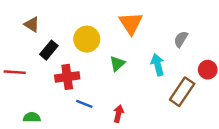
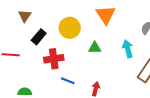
brown triangle: (32, 24) -> (25, 16), turned 32
green triangle: (117, 64) -> (95, 48), turned 40

